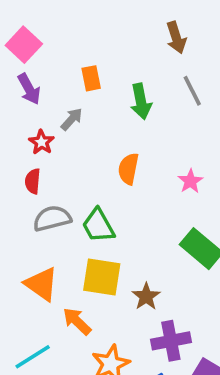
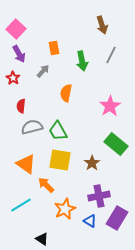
gray line: (192, 91) -> (111, 55), turned 54
red star: (41, 142) -> (13, 78), moved
orange semicircle: (128, 169) -> (66, 93), moved
pink star: (190, 181) -> (110, 106), size x1.5
brown star: (146, 296) -> (92, 163), moved

